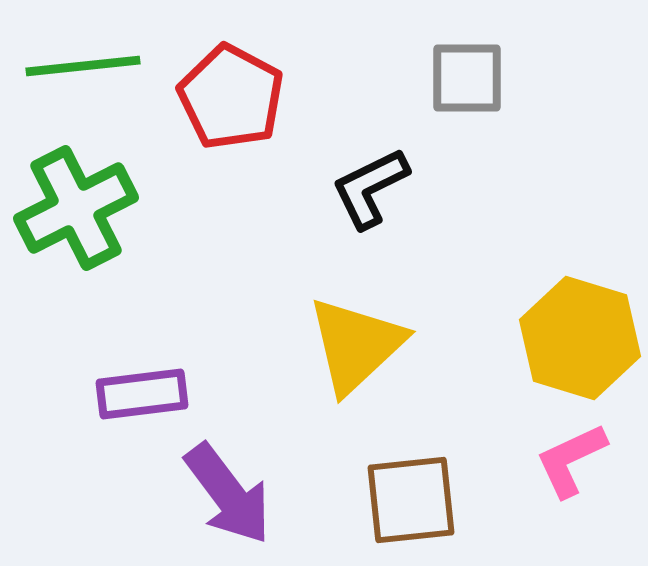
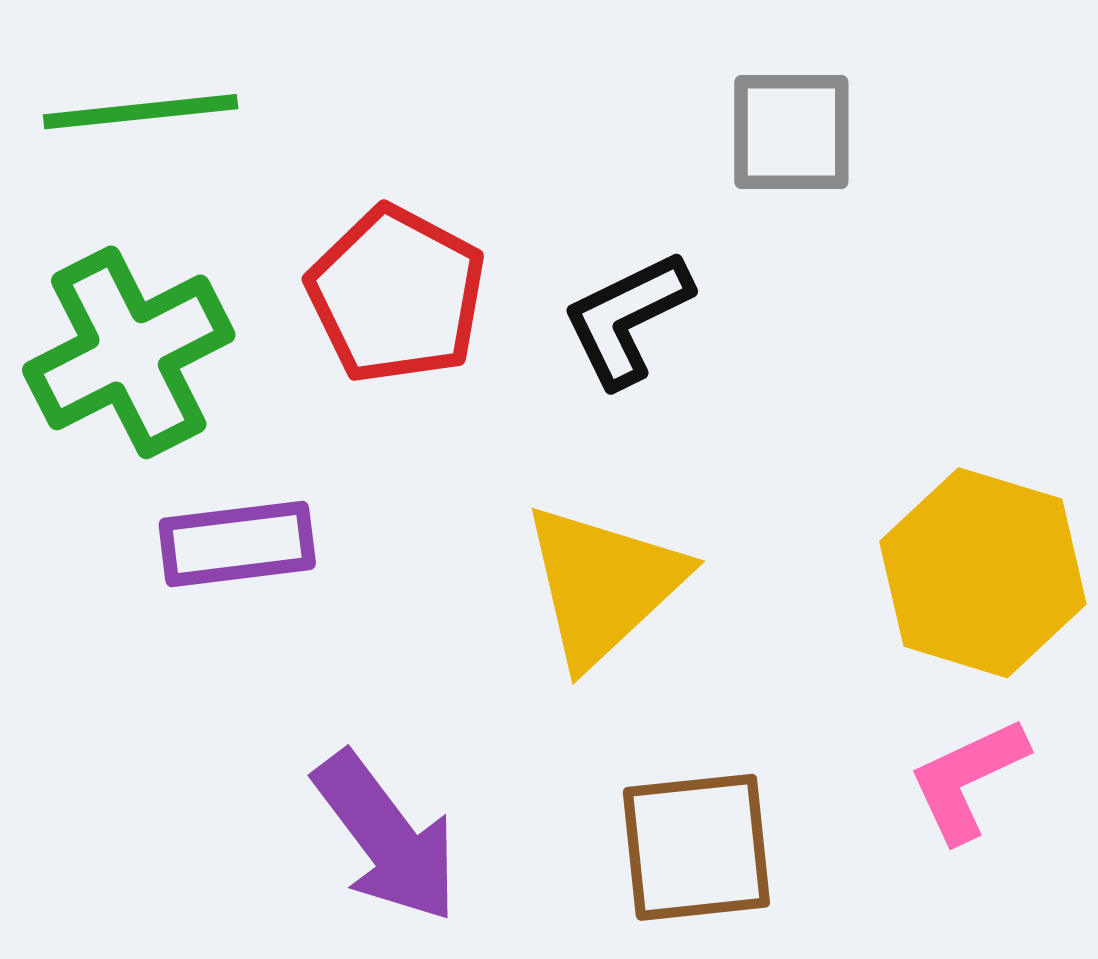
red pentagon: (231, 97) -> (396, 295), moved
purple rectangle: (142, 394) -> (237, 544), moved

